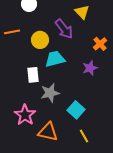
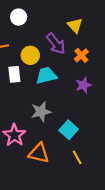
orange cross: (100, 44) -> (81, 55), moved
white rectangle: (33, 75) -> (14, 74), moved

